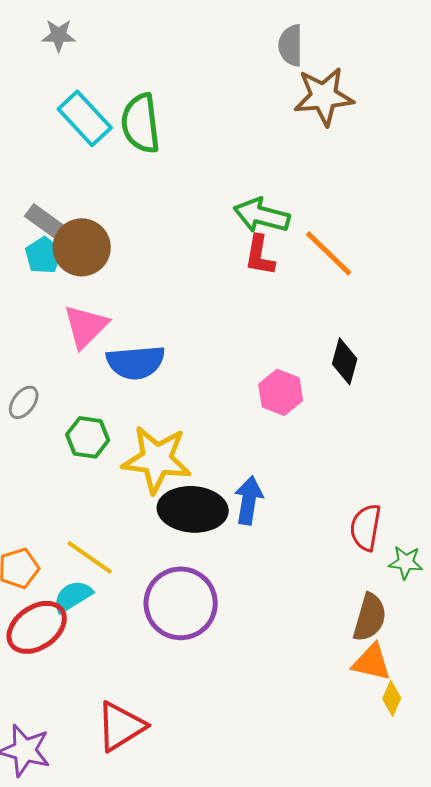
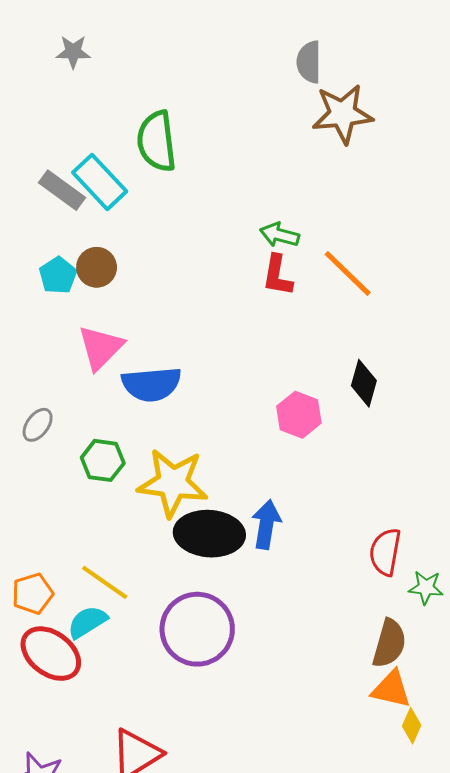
cyan rectangle: (85, 118) -> (100, 182), moved
green arrow: (262, 215) -> (280, 235), size x0.7
gray rectangle: (48, 223) -> (62, 190), moved
brown circle: (82, 247) -> (97, 267), size x0.7
red ellipse: (37, 627) -> (51, 654), turned 72

